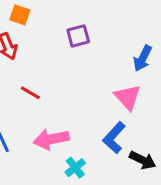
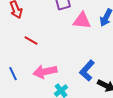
pink triangle: (128, 97) -> (82, 21), moved, turned -42

